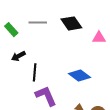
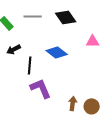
pink triangle: (99, 38) -> (93, 41), moved
blue diamond: (80, 75) -> (57, 52), moved

